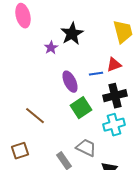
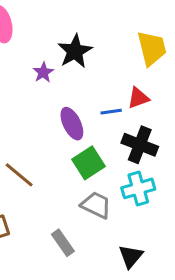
black cross: (115, 96) -> (140, 145), turned 35
gray trapezoid: (86, 148) -> (96, 205), moved

